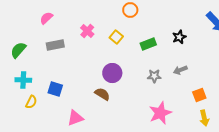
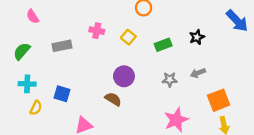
pink semicircle: (46, 18) -> (33, 16), moved, turned -80
pink cross: (87, 31) -> (97, 31), turned -32
orange square: (199, 95) -> (219, 100), size x1.5

